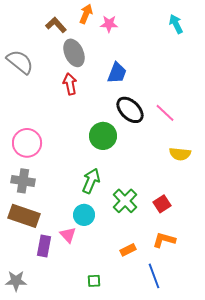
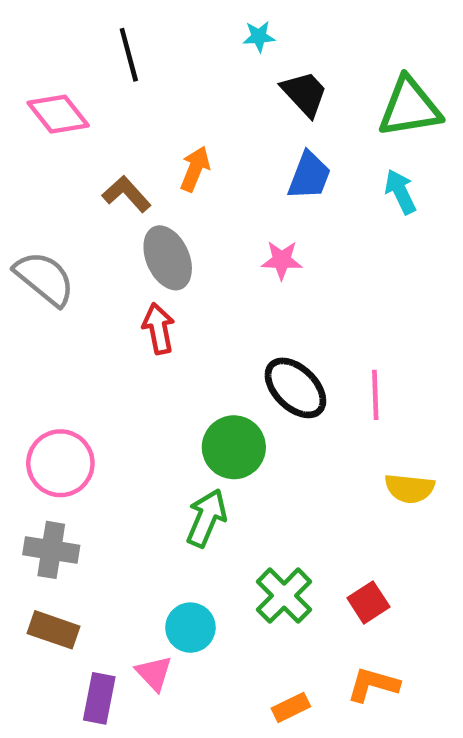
pink star: (109, 24) -> (282, 260), moved
blue trapezoid: (117, 73) -> (309, 176), moved
pink line: (165, 113) -> (375, 395), turned 45
green arrow: (91, 181) -> (206, 518), moved
brown rectangle: (24, 216) -> (54, 630), size x0.7

